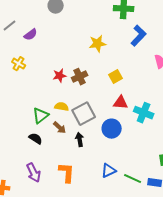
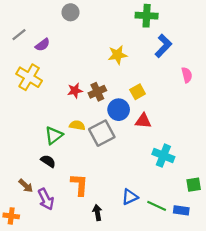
yellow cross: (19, 64) -> (29, 77), size x1.6
cyan cross: (144, 113) -> (163, 156), moved
brown arrow: (60, 128) -> (26, 186), moved
blue circle: (112, 129) -> (119, 110), moved
black arrow: (80, 140) -> (97, 213), moved
orange L-shape: (67, 173) -> (79, 185), moved

